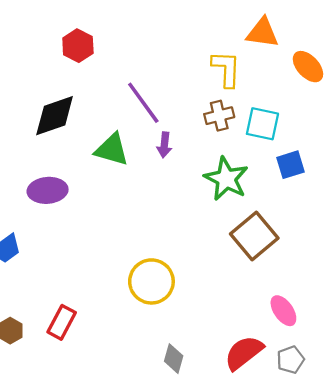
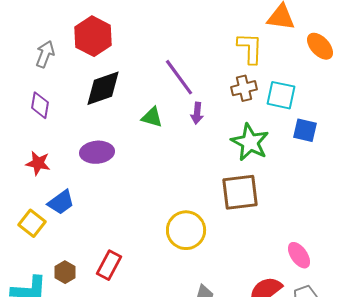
red hexagon: (78, 46) -> (93, 36), moved, size x1.4
green triangle: (112, 149) -> (152, 117), size x0.7
blue square: (290, 165) -> (305, 130), turned 30
brown square: (254, 236) -> (240, 192), moved, turned 33

